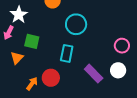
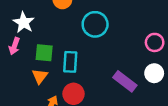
cyan rectangle: (67, 53) -> (70, 62), moved
orange triangle: (17, 58) -> (40, 76), moved

